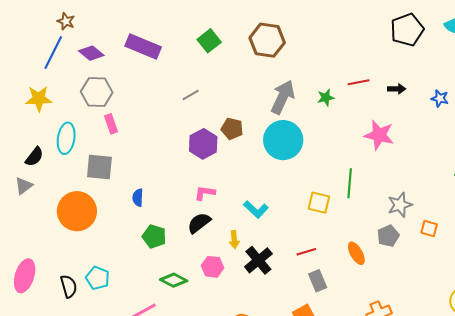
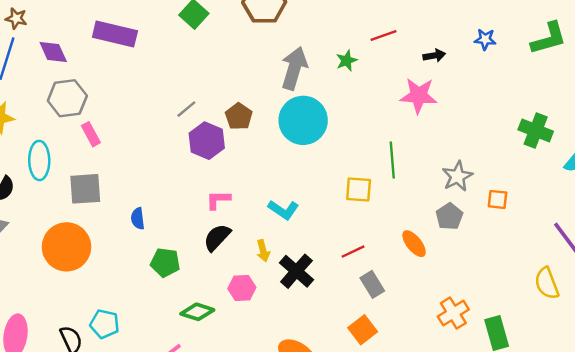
purple diamond: (91, 53) -> (53, 52), turned 35
black arrow: (397, 89) -> (434, 56), moved
gray line: (191, 95) -> (186, 109), moved
brown pentagon: (232, 129) -> (239, 116), turned 30

